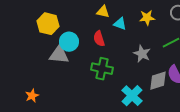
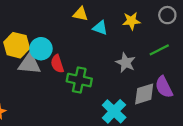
yellow hexagon: (48, 24) -> (17, 45), moved
red semicircle: (99, 39) -> (57, 64), moved

